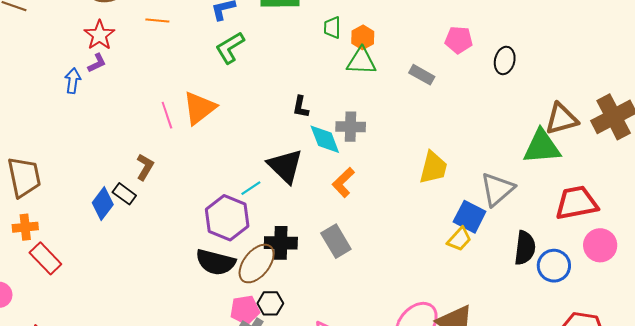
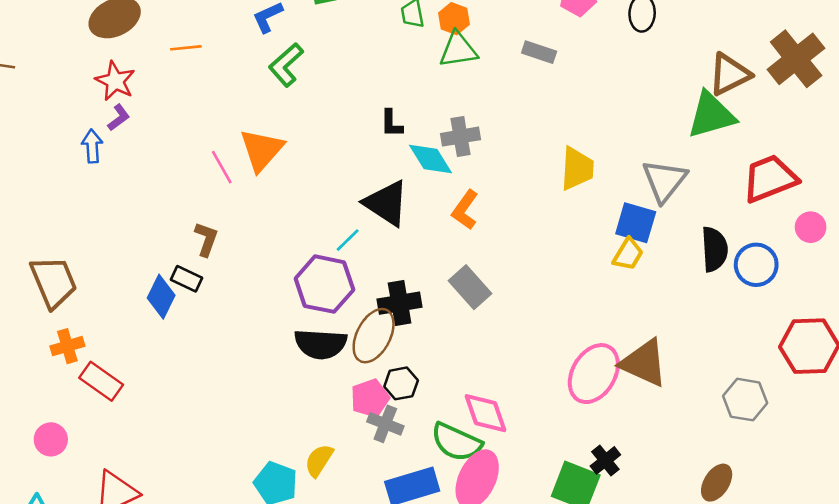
pink circle: (600, 245) -> (811, 227), size x0.7

